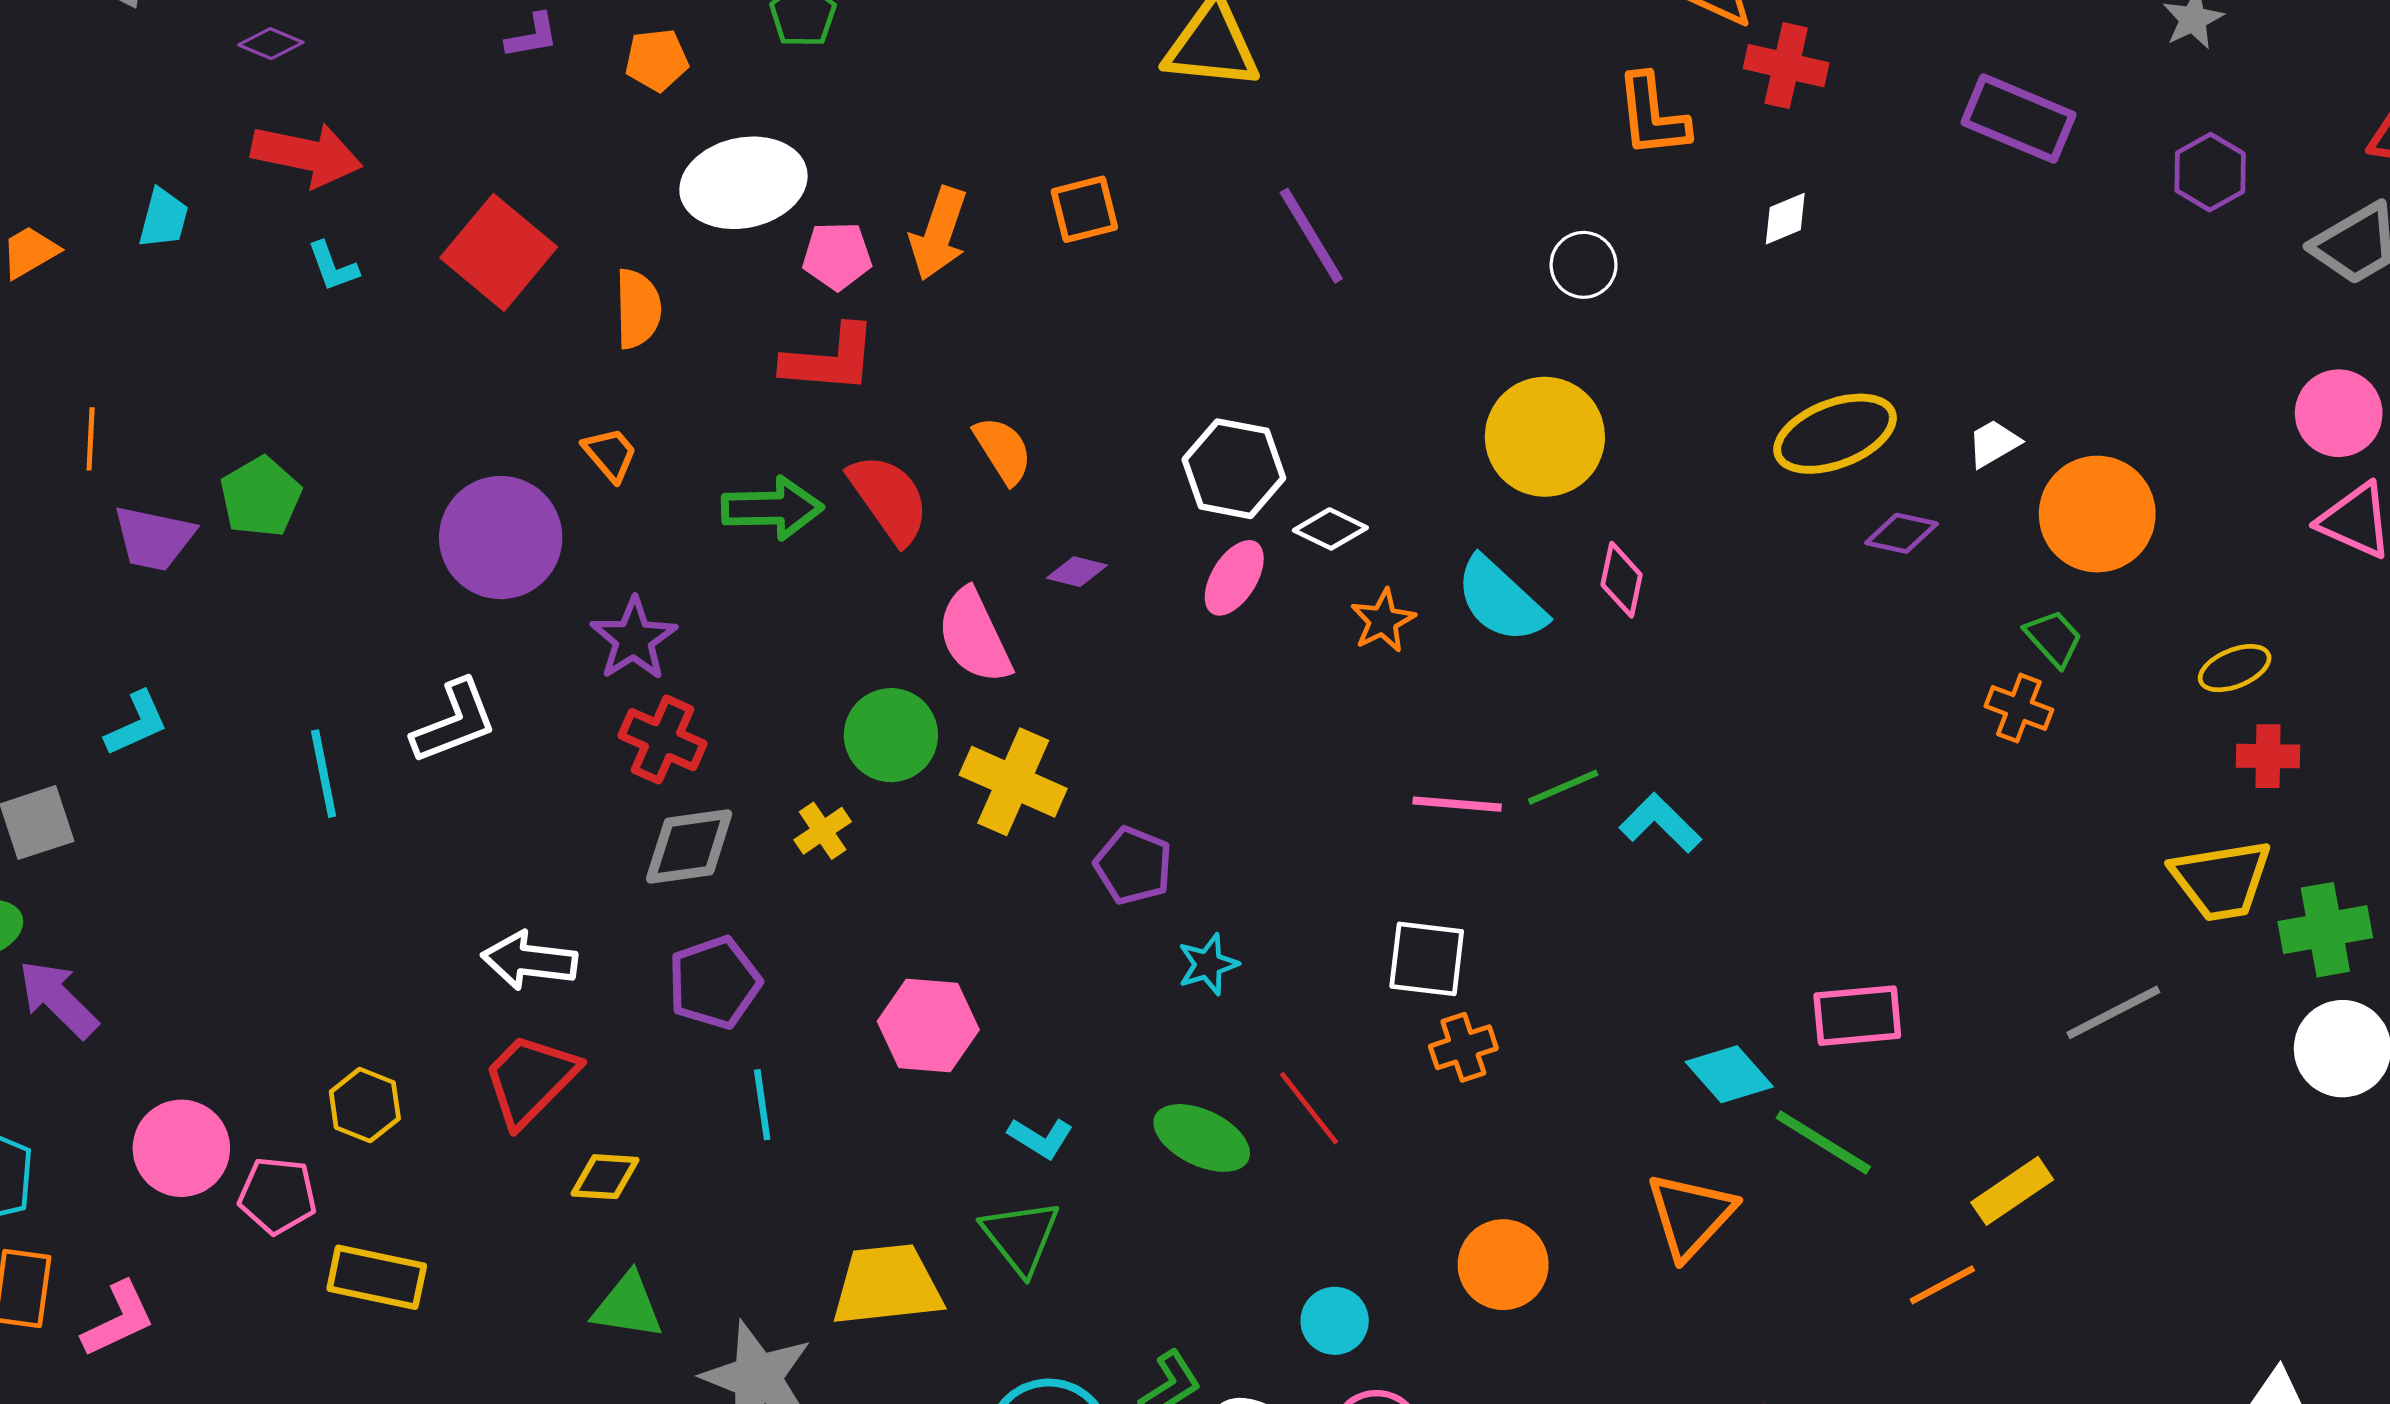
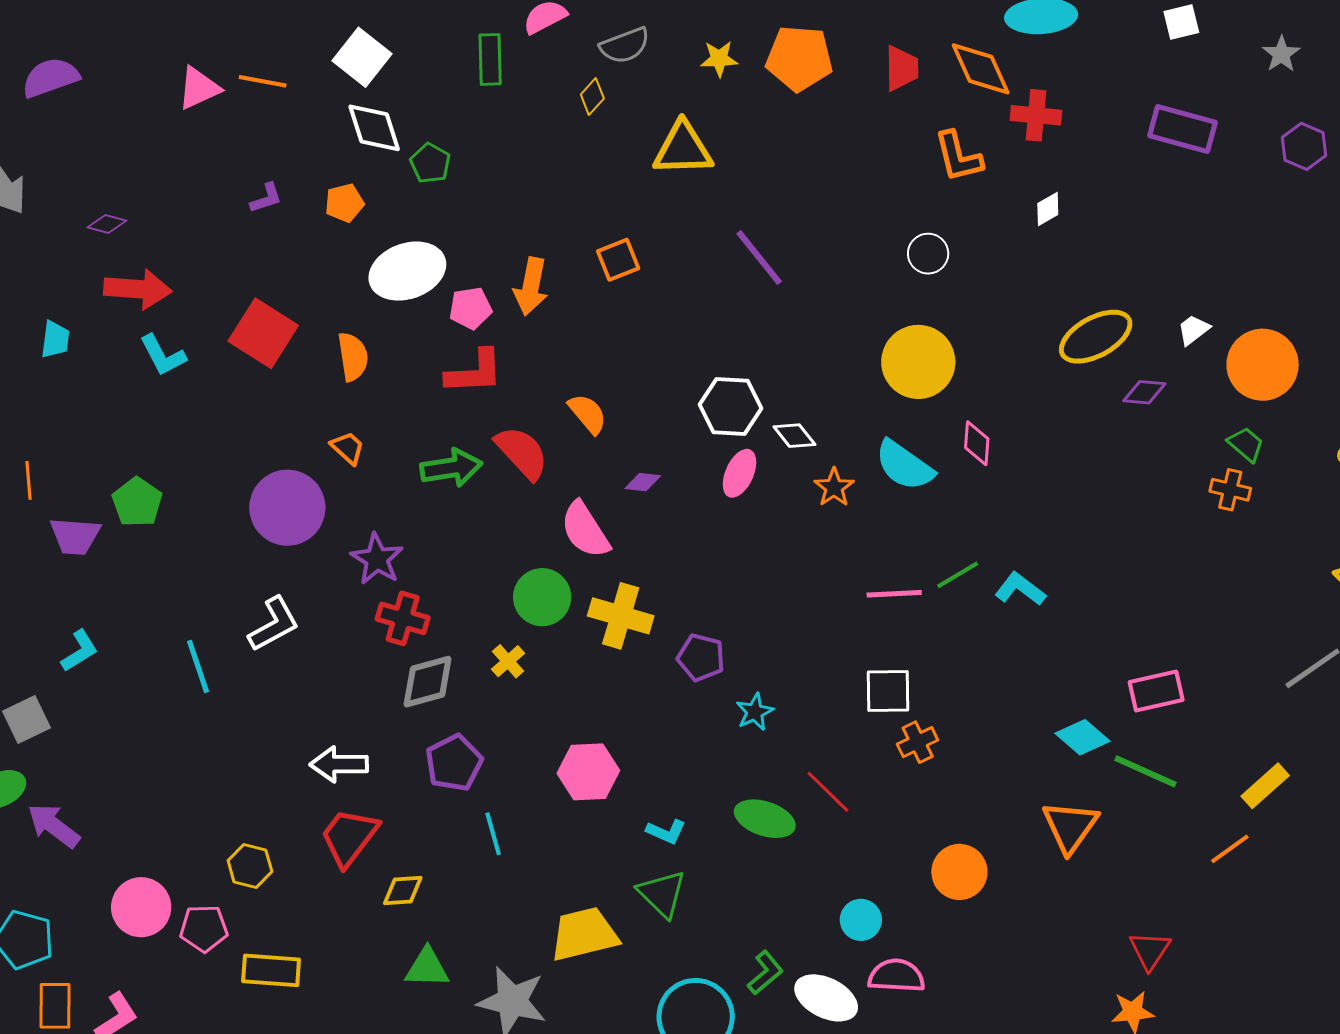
cyan L-shape: (333, 266) -> (163, 355), size x1.4
white diamond: (1330, 529) -> (794, 436), turned 33

